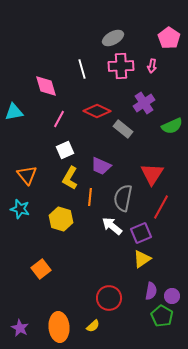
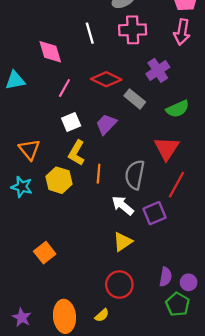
pink arrow: (152, 66) -> (182, 32), moved, size x1.6
green semicircle: (172, 126) -> (178, 109), moved
purple trapezoid: (101, 166) -> (106, 124), moved, turned 110
yellow hexagon: (61, 219) -> (59, 180), moved
yellow triangle: (142, 259) -> (123, 242), moved

